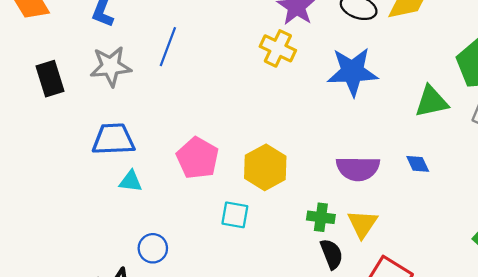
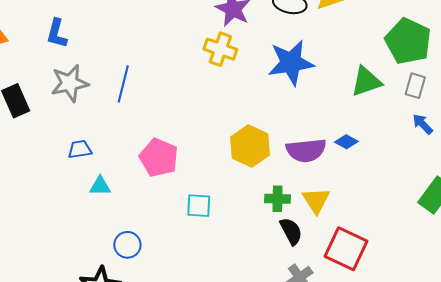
blue line: (168, 47) -> (123, 84), moved
blue trapezoid: (113, 139) -> (80, 149), size x0.6
blue diamond: (418, 164) -> (346, 142), moved, turned -30
yellow hexagon: (265, 167) -> (250, 146), moved

